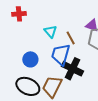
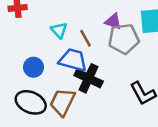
blue trapezoid: (61, 54) -> (73, 60), turned 90

